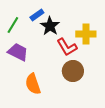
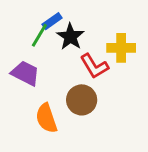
green line: (13, 25) -> (39, 35), moved
brown circle: (73, 71) -> (82, 100), moved

